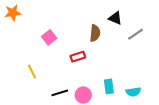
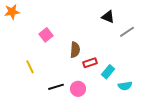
brown semicircle: (95, 33) -> (75, 50), moved
red rectangle: (78, 57) -> (90, 63), moved
cyan rectangle: (109, 86) -> (108, 72), moved, turned 48

